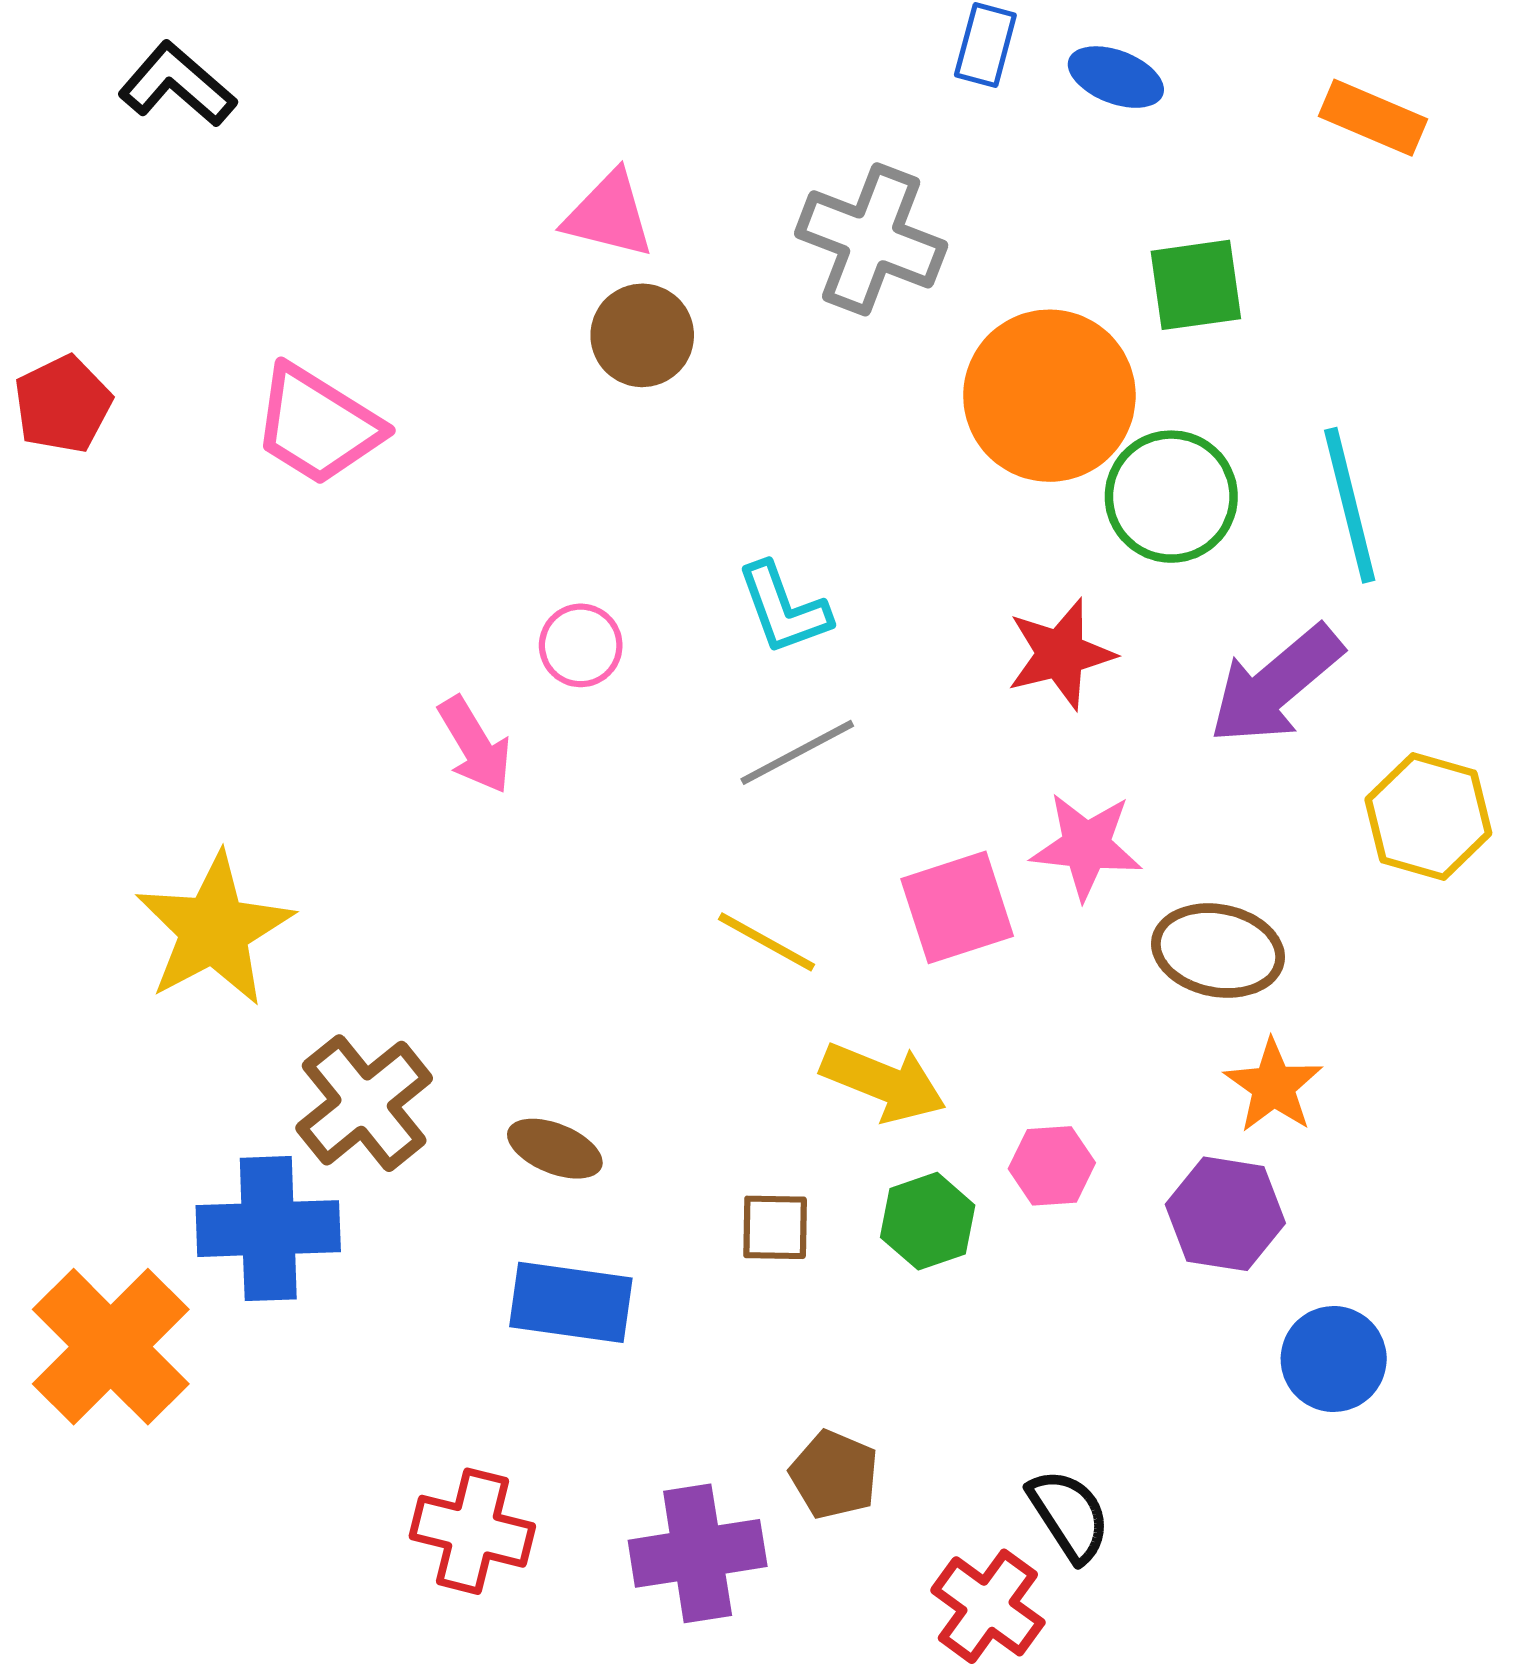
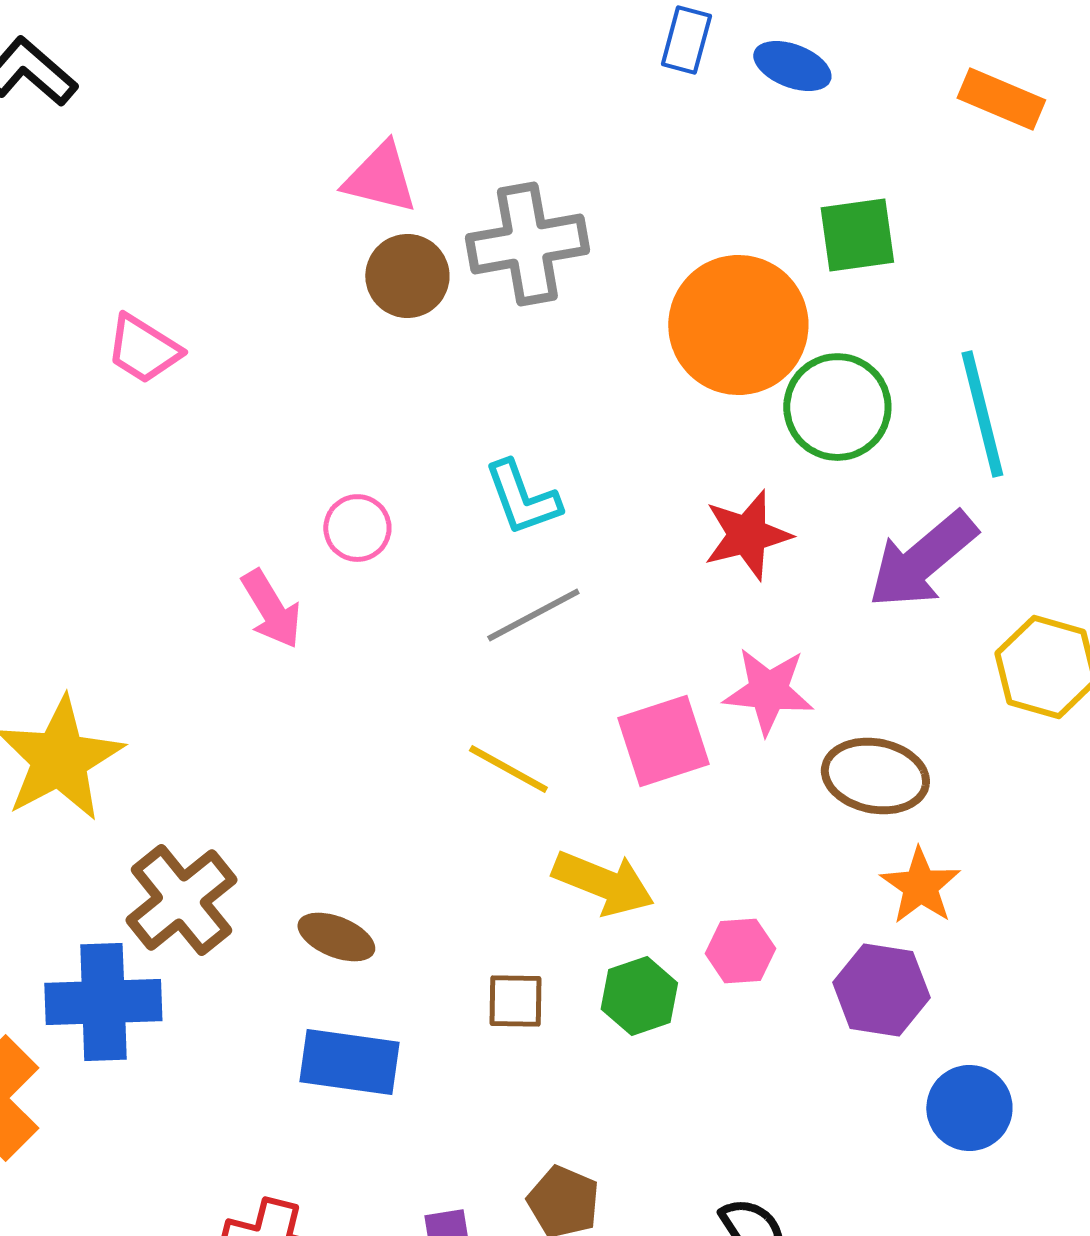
gray cross: (871, 239) -> (527, 244), moved, turned -31
pink trapezoid: (317, 425) -> (143, 349), size x0.7

